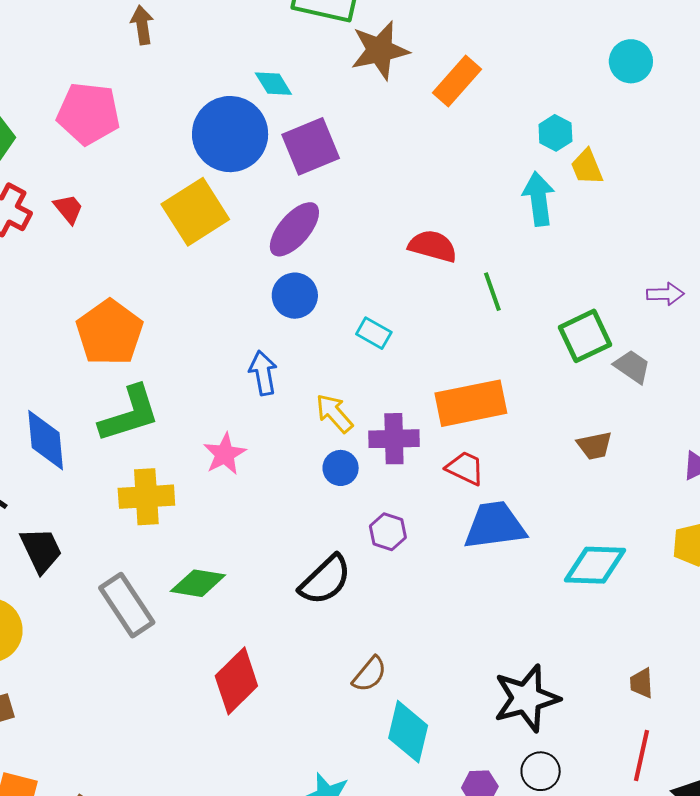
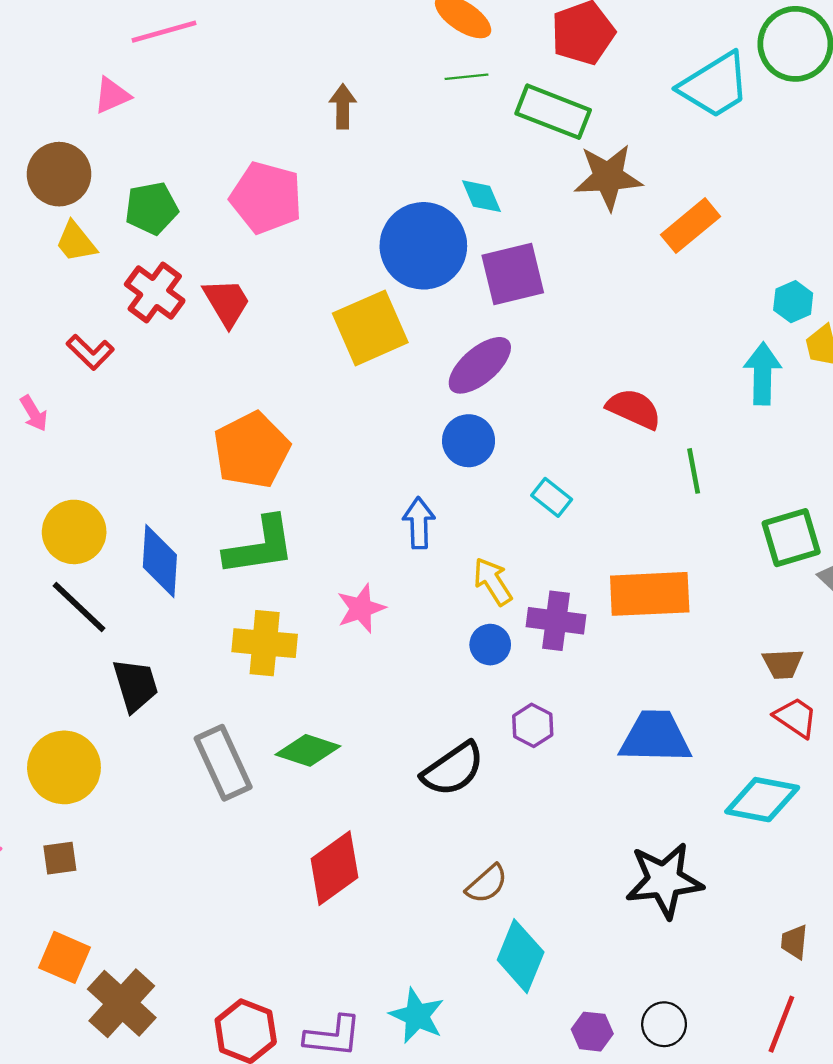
red trapezoid: (68, 209) -> (227, 302), size x1.4
red trapezoid: (465, 468) -> (796, 717), moved
black star: (526, 698) -> (664, 880), moved

